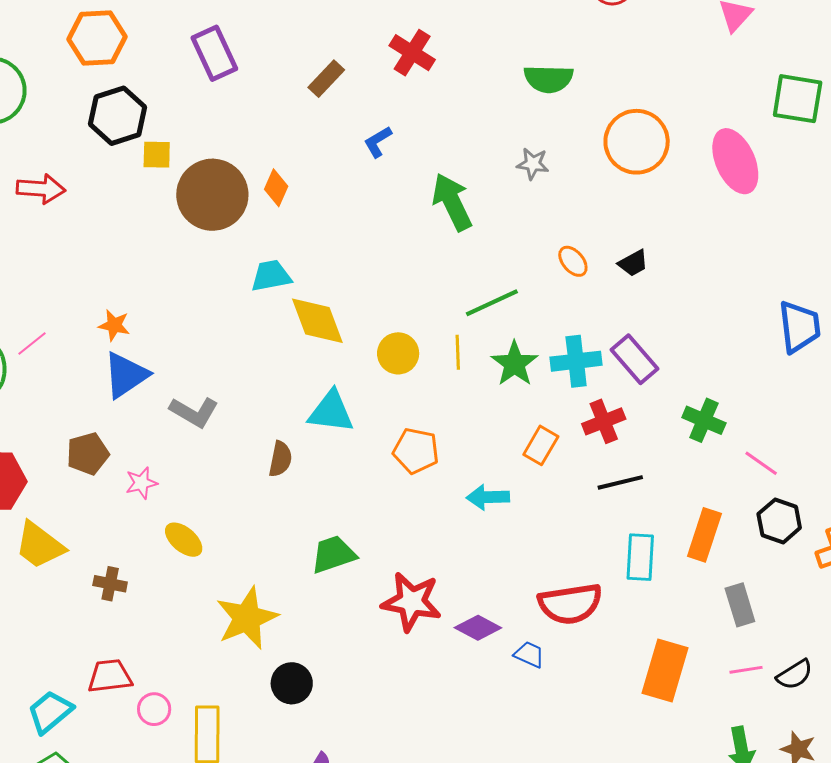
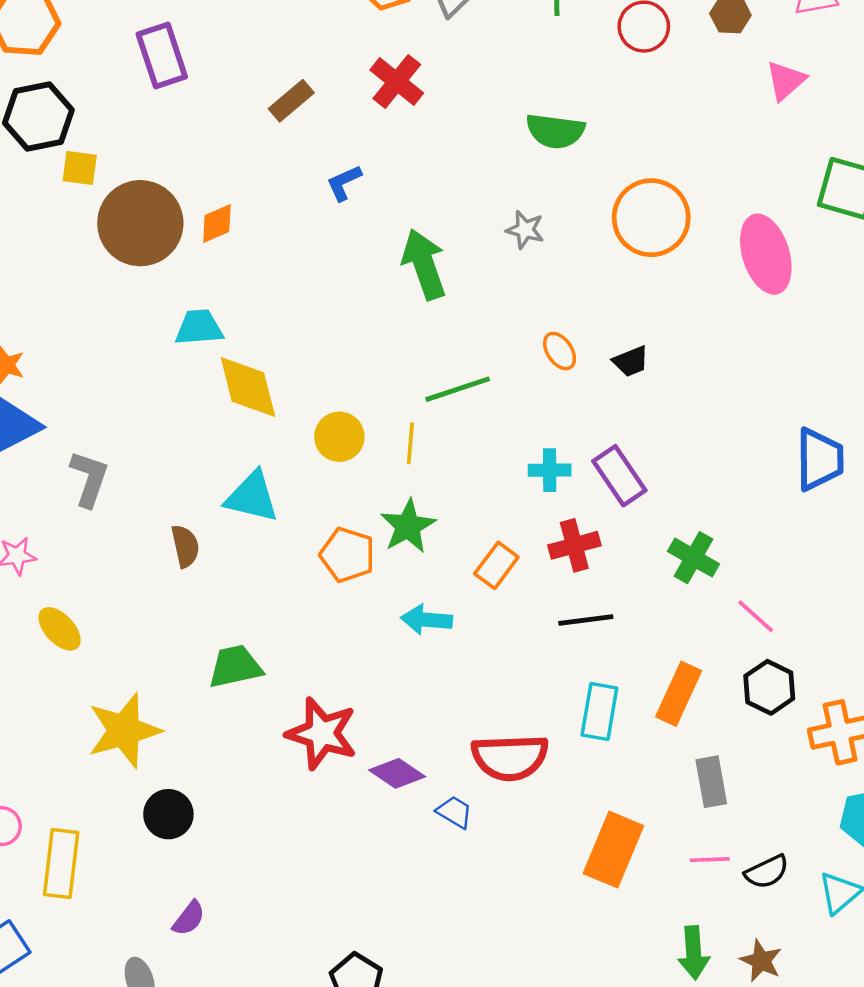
orange diamond: (276, 188) -> (217, 224), turned 36
cyan cross: (576, 361) -> (550, 470), size x0.7
green star: (515, 364) -> (408, 526), moved
gray L-shape: (194, 412) -> (89, 479), turned -108
brown semicircle: (280, 459) -> (185, 546), turned -30

